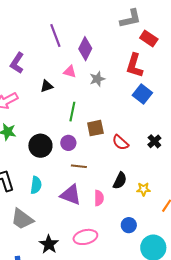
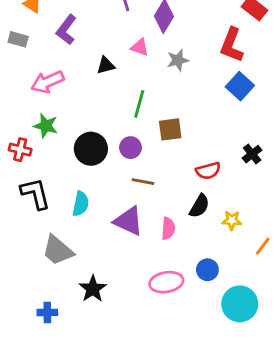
red semicircle: (120, 143) -> (208, 171), moved, turned -60
pink ellipse: (85, 237) -> (166, 282), moved

